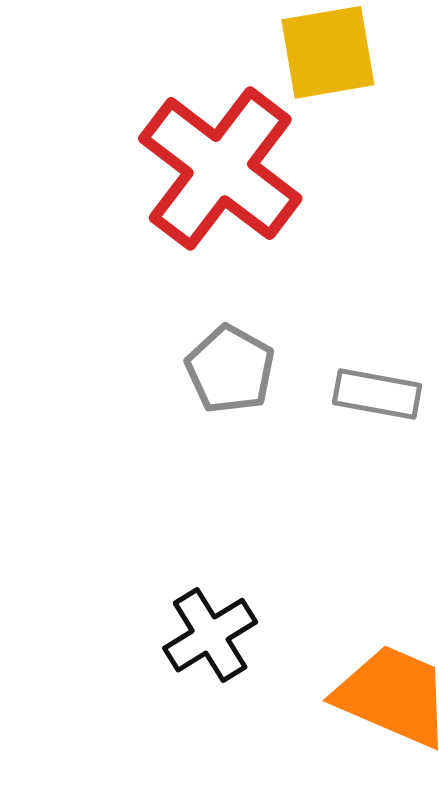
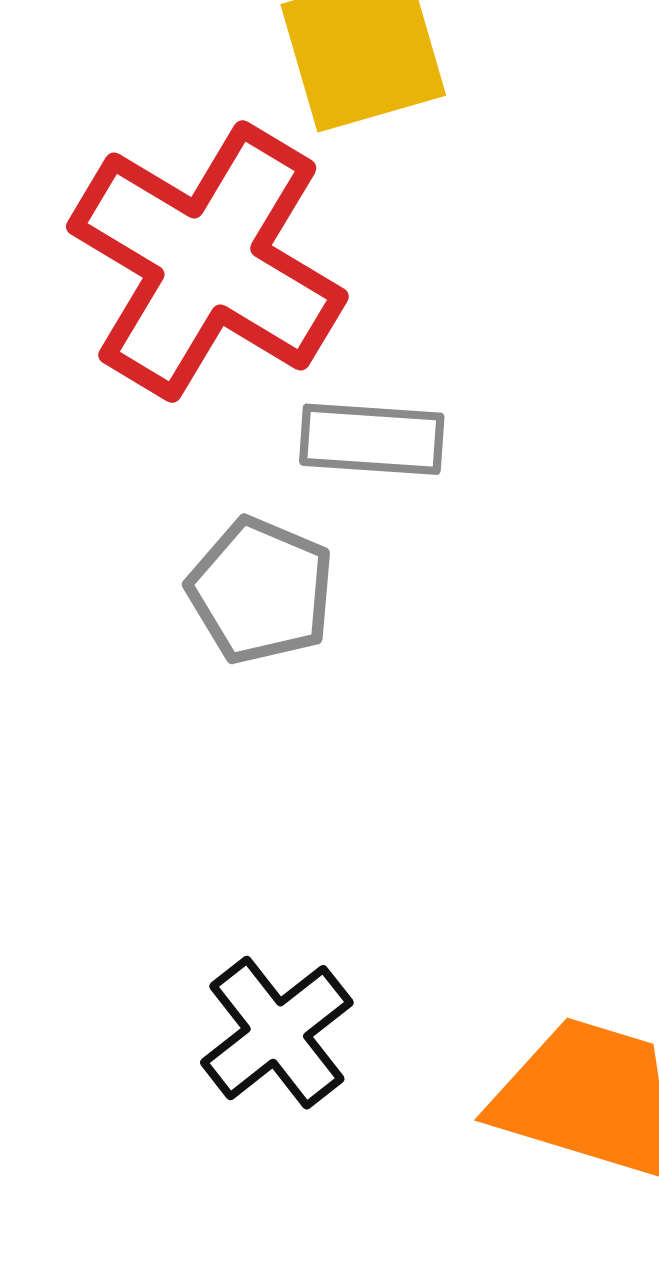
gray rectangle: (377, 394) -> (372, 439), moved

